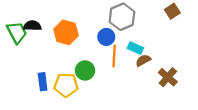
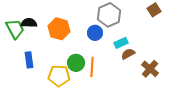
cyan rectangle: (135, 48) -> (121, 43), turned -48
orange line: (114, 56) -> (92, 67), moved
blue rectangle: (43, 82) -> (29, 60), moved

